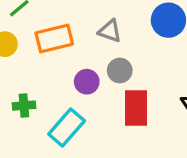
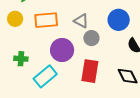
gray circle: (120, 71) -> (91, 38), moved
purple circle: (87, 82) -> (62, 50), size x1.5

